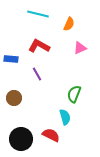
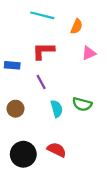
red L-shape: (39, 46) -> (43, 51), turned -30
green semicircle: (74, 94) -> (82, 104), turned -96
cyan semicircle: (65, 117) -> (57, 109), moved

